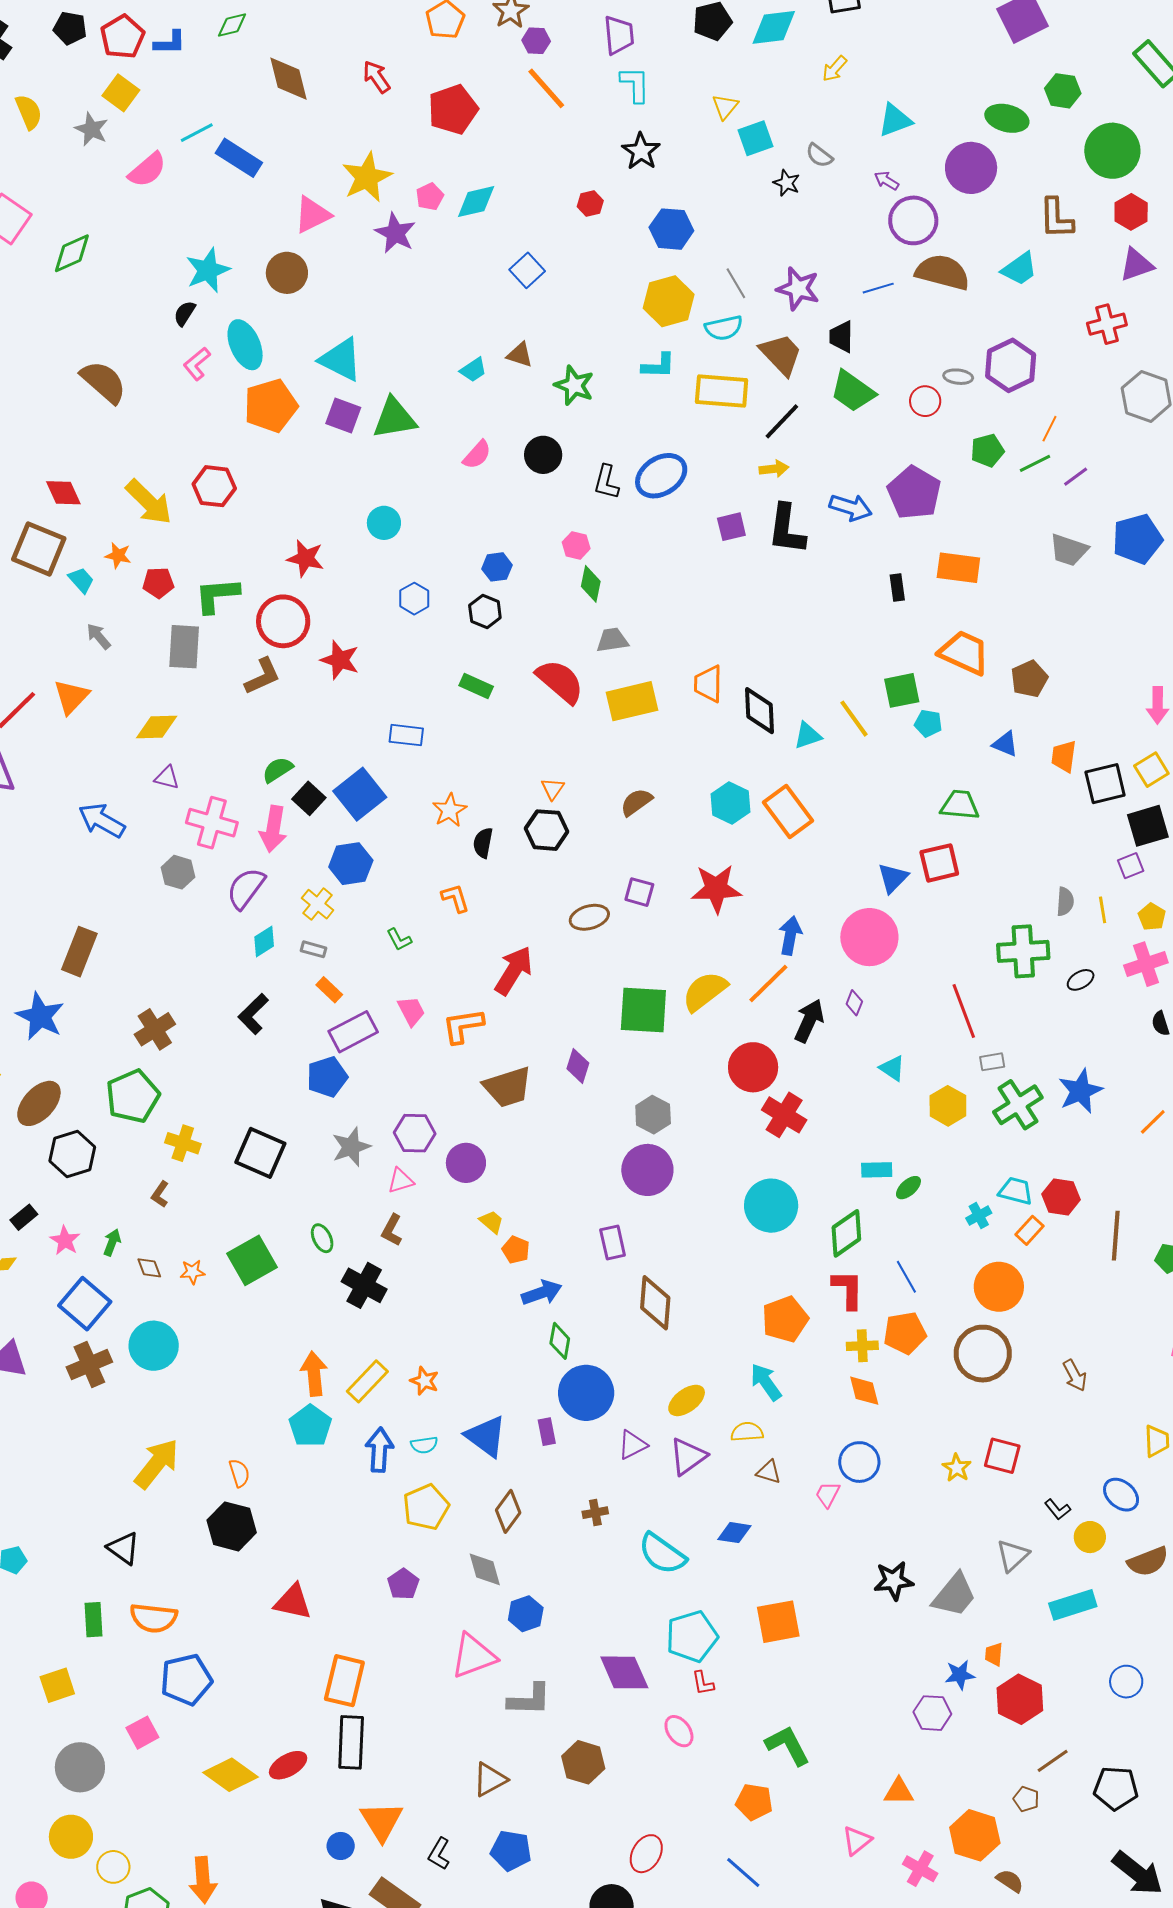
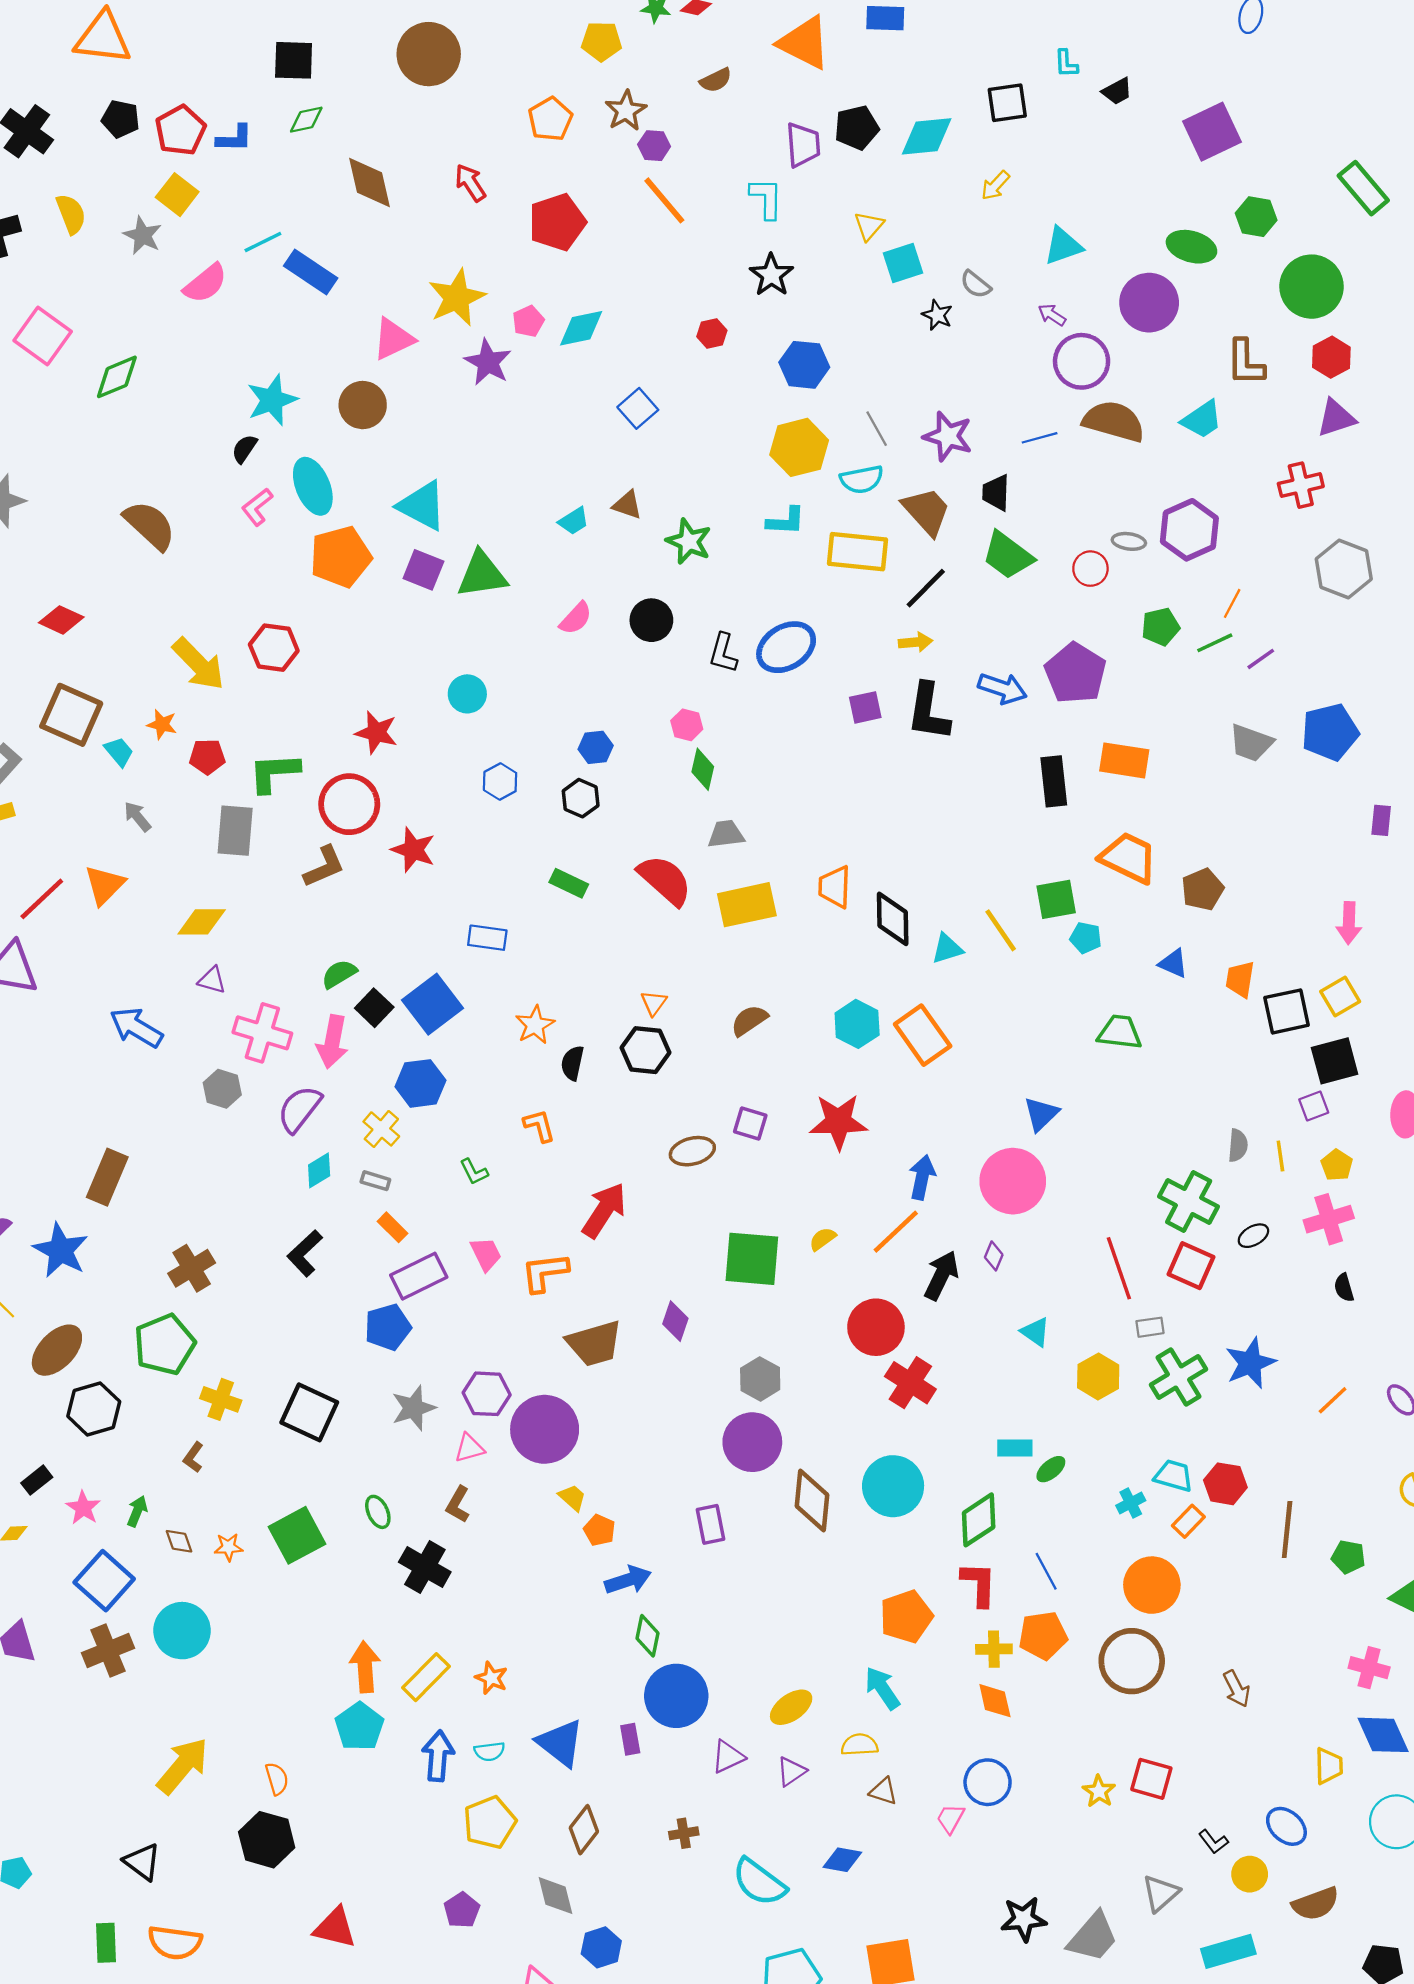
purple trapezoid: (619, 35) -> (803, 145), moved
red diamond: (63, 493) -> (61, 620), moved, turned -42
black rectangle: (897, 588) -> (1054, 781), size x1.6
red square: (939, 863) -> (1191, 1266), moved, turned 36
green cross: (1023, 951) -> (1189, 1201), turned 30
yellow semicircle: (705, 991) -> (823, 1239), size x0.5
purple circle: (466, 1163) -> (545, 1429), size x1.5
brown diamond: (655, 1303) -> (812, 1500), moved
purple triangle: (688, 1456) -> (791, 1771), size x0.7

